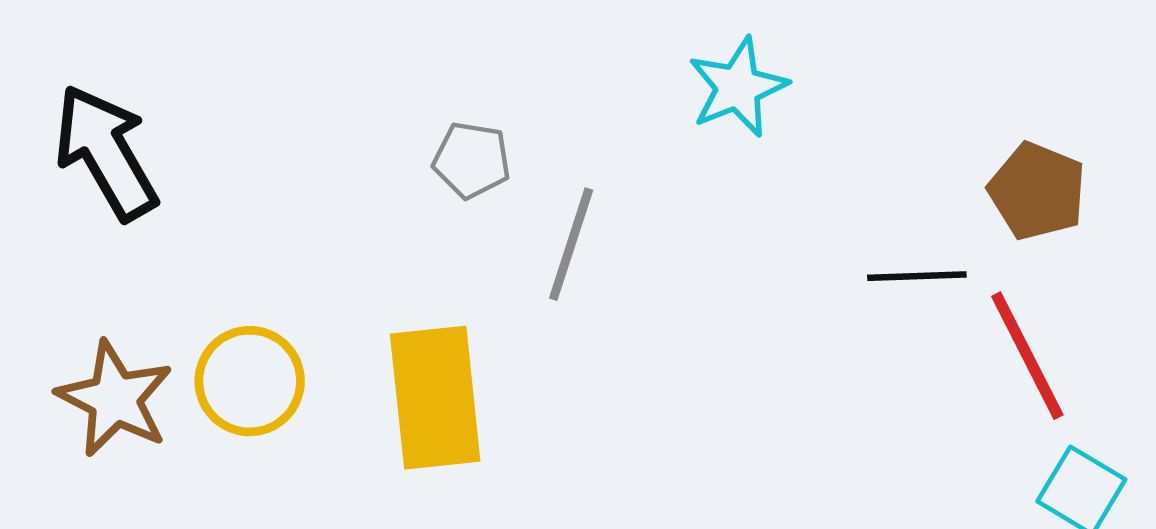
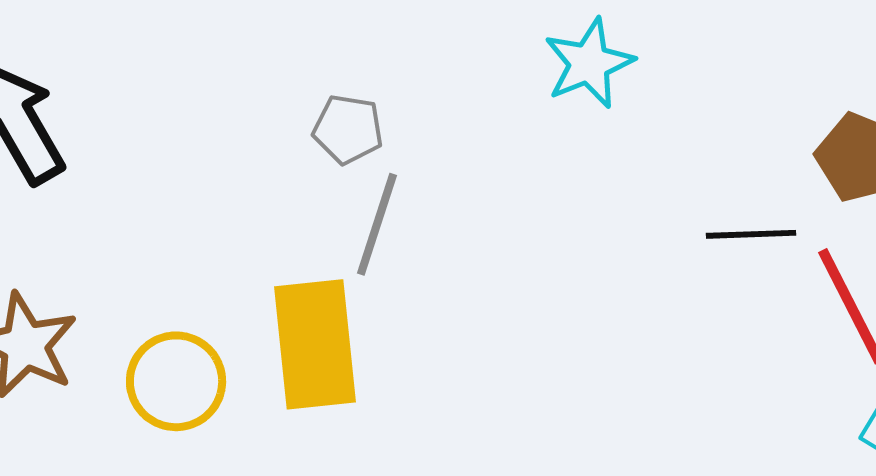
gray line: (571, 244) -> (377, 224), moved
yellow circle: (250, 381) -> (176, 381), moved

